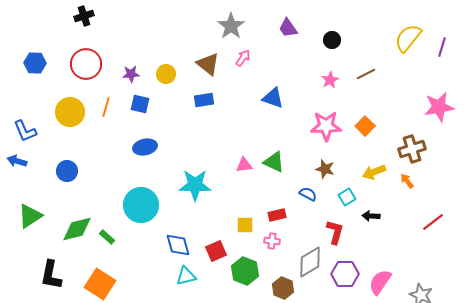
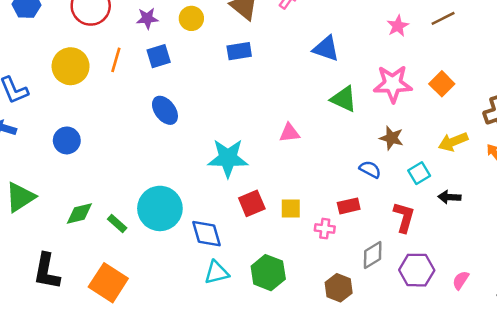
blue square: (140, 104) -> (159, 56), turned -30
blue ellipse: (145, 147) -> (165, 110), turned 65
green triangle: (274, 162) -> (344, 99), moved
cyan circle: (141, 205) -> (160, 208), moved
red rectangle: (277, 215) -> (349, 206), moved
green diamond: (77, 229) -> (79, 213), size x0.7
red square: (216, 251) -> (252, 203), moved
gray diamond: (310, 262) -> (373, 255), size x0.7
green hexagon: (245, 271) -> (268, 273), moved
pink semicircle: (380, 282) -> (461, 280), size x0.6

